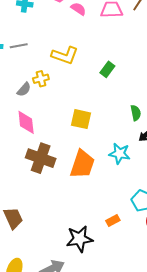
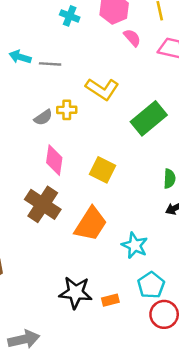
green rectangle: (107, 69) -> (149, 118), size x1.8
pink diamond: (26, 122) -> (54, 160), moved
cyan star: (120, 154) -> (135, 245), moved
black star: (79, 239) -> (75, 292), moved

